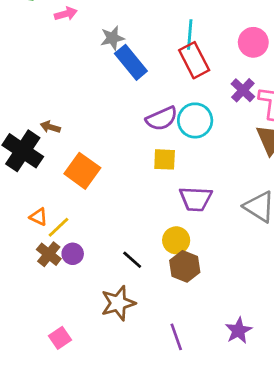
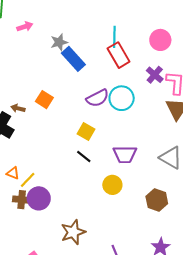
yellow square: (165, 159) -> (86, 132), moved, turned 30
orange square: (82, 171) -> (44, 100), moved, size x0.7
brown cross: (49, 254) -> (22, 200), turned -30
purple circle: (73, 254) -> (39, 198), size x1.5
black line: (132, 260) -> (84, 156), moved
brown hexagon: (185, 266) -> (157, 200), moved

